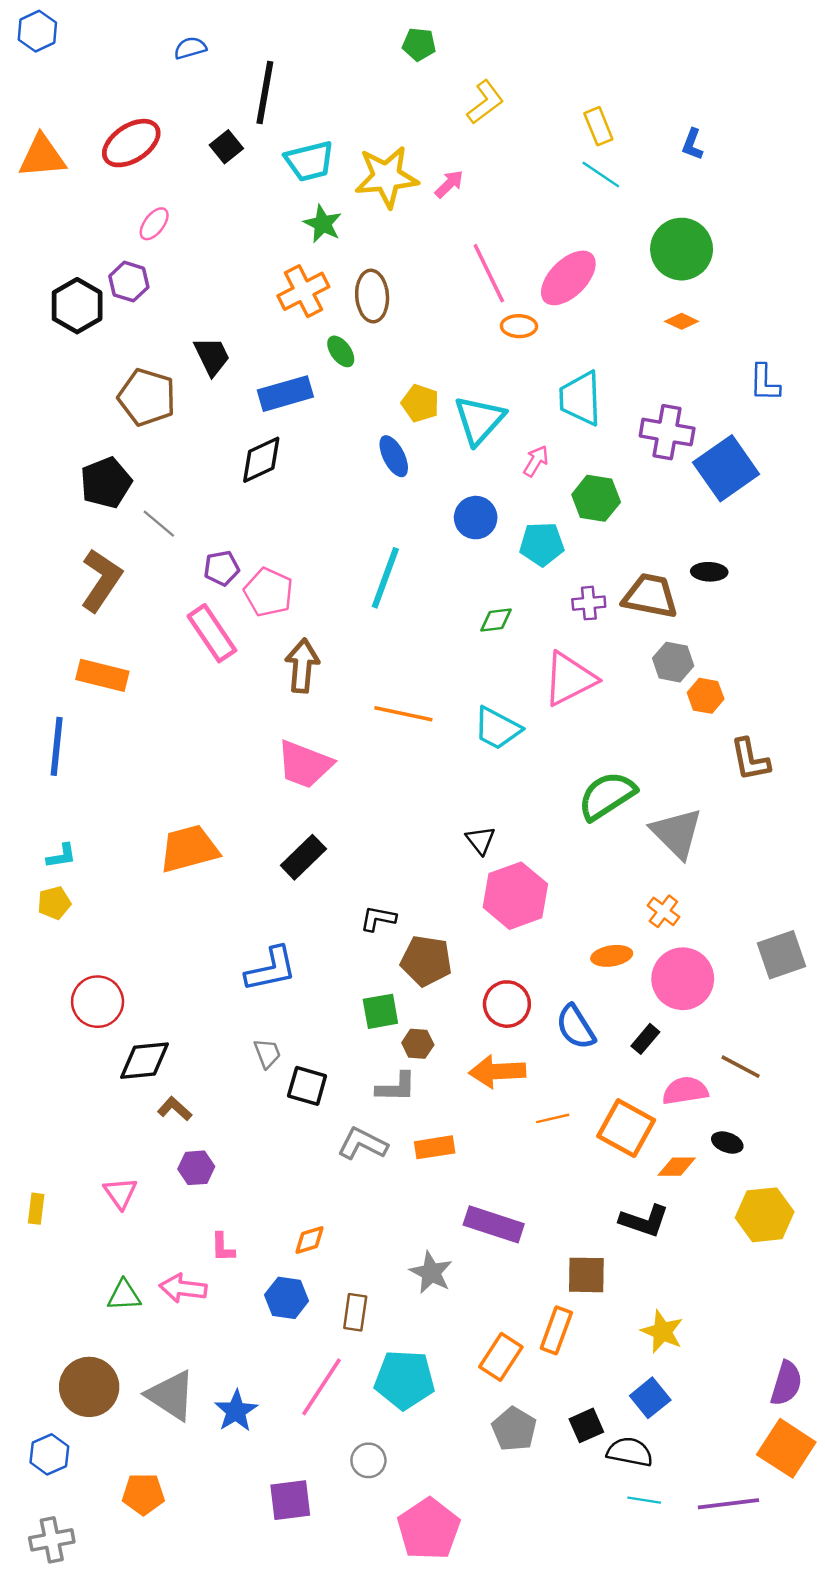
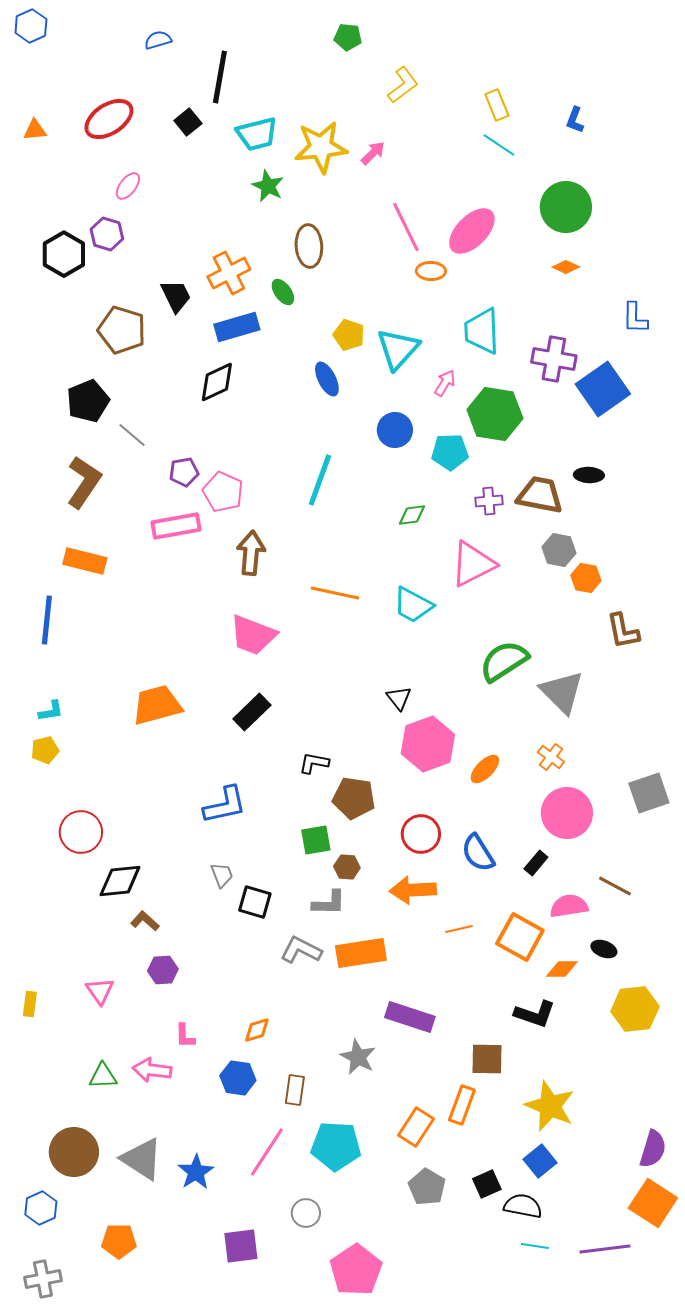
orange triangle: (42, 156) -> (35, 130), size x0.6
orange cross: (303, 291) -> (229, 273), moved
green hexagon: (596, 498) -> (495, 414), size x1.4
pink rectangle: (212, 633) -> (176, 526), turned -66
orange ellipse: (612, 956) -> (485, 769), moved, turned -36
orange rectangle: (435, 1147) -> (361, 953), size x1.5
yellow star: (662, 1332) -> (550, 1106), size x1.4

